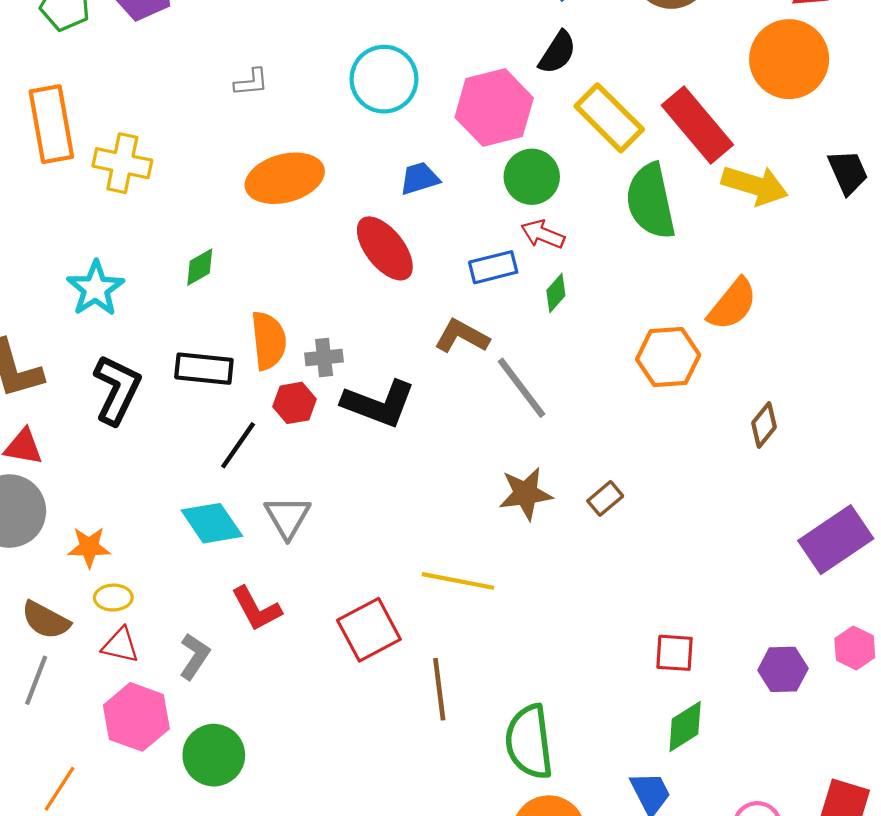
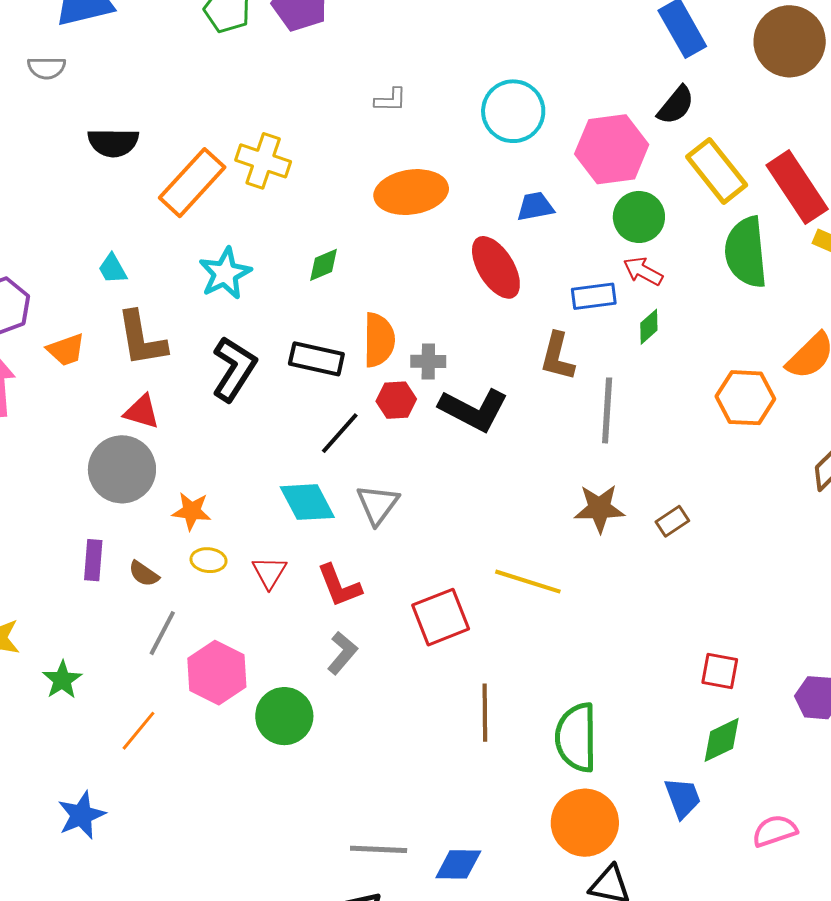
orange rectangle: (51, 124) -> (192, 183), moved, turned 46
brown L-shape: (462, 336) -> (557, 356), turned -111
gray line: (522, 388) -> (607, 410), turned 34
brown semicircle: (46, 620) -> (144, 574), size x0.7
red triangle: (120, 645) -> (269, 572), moved, turned 42
gray L-shape: (194, 656) -> (342, 653), moved
gray line: (36, 680) -> (162, 633), moved
brown line: (439, 689) -> (485, 713), moved

